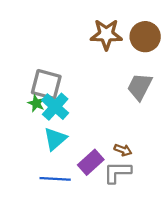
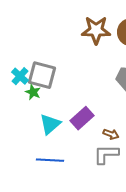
cyan cross: (55, 107) -> (20, 76), moved, size x0.7
purple rectangle: (91, 162) -> (82, 118), moved

